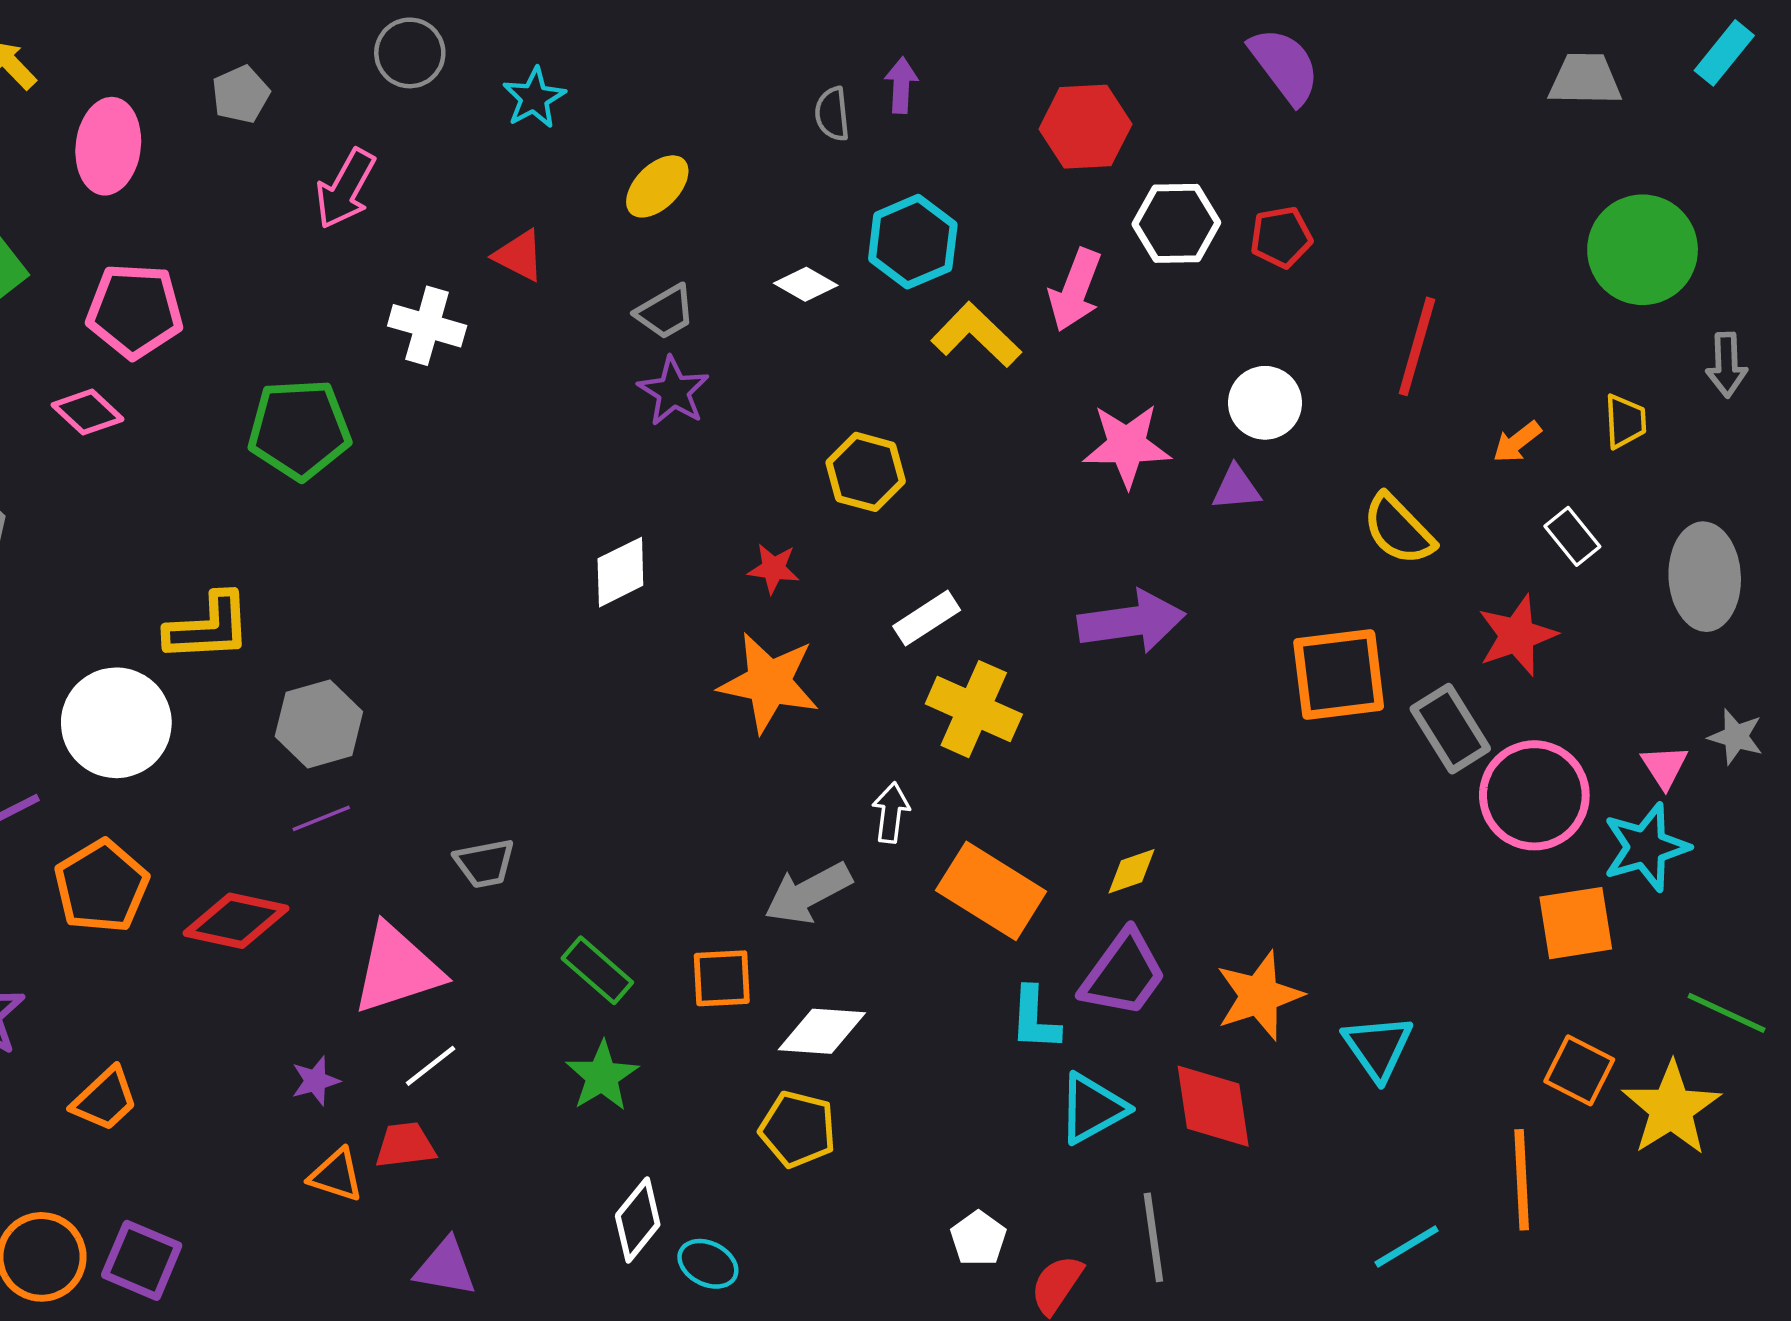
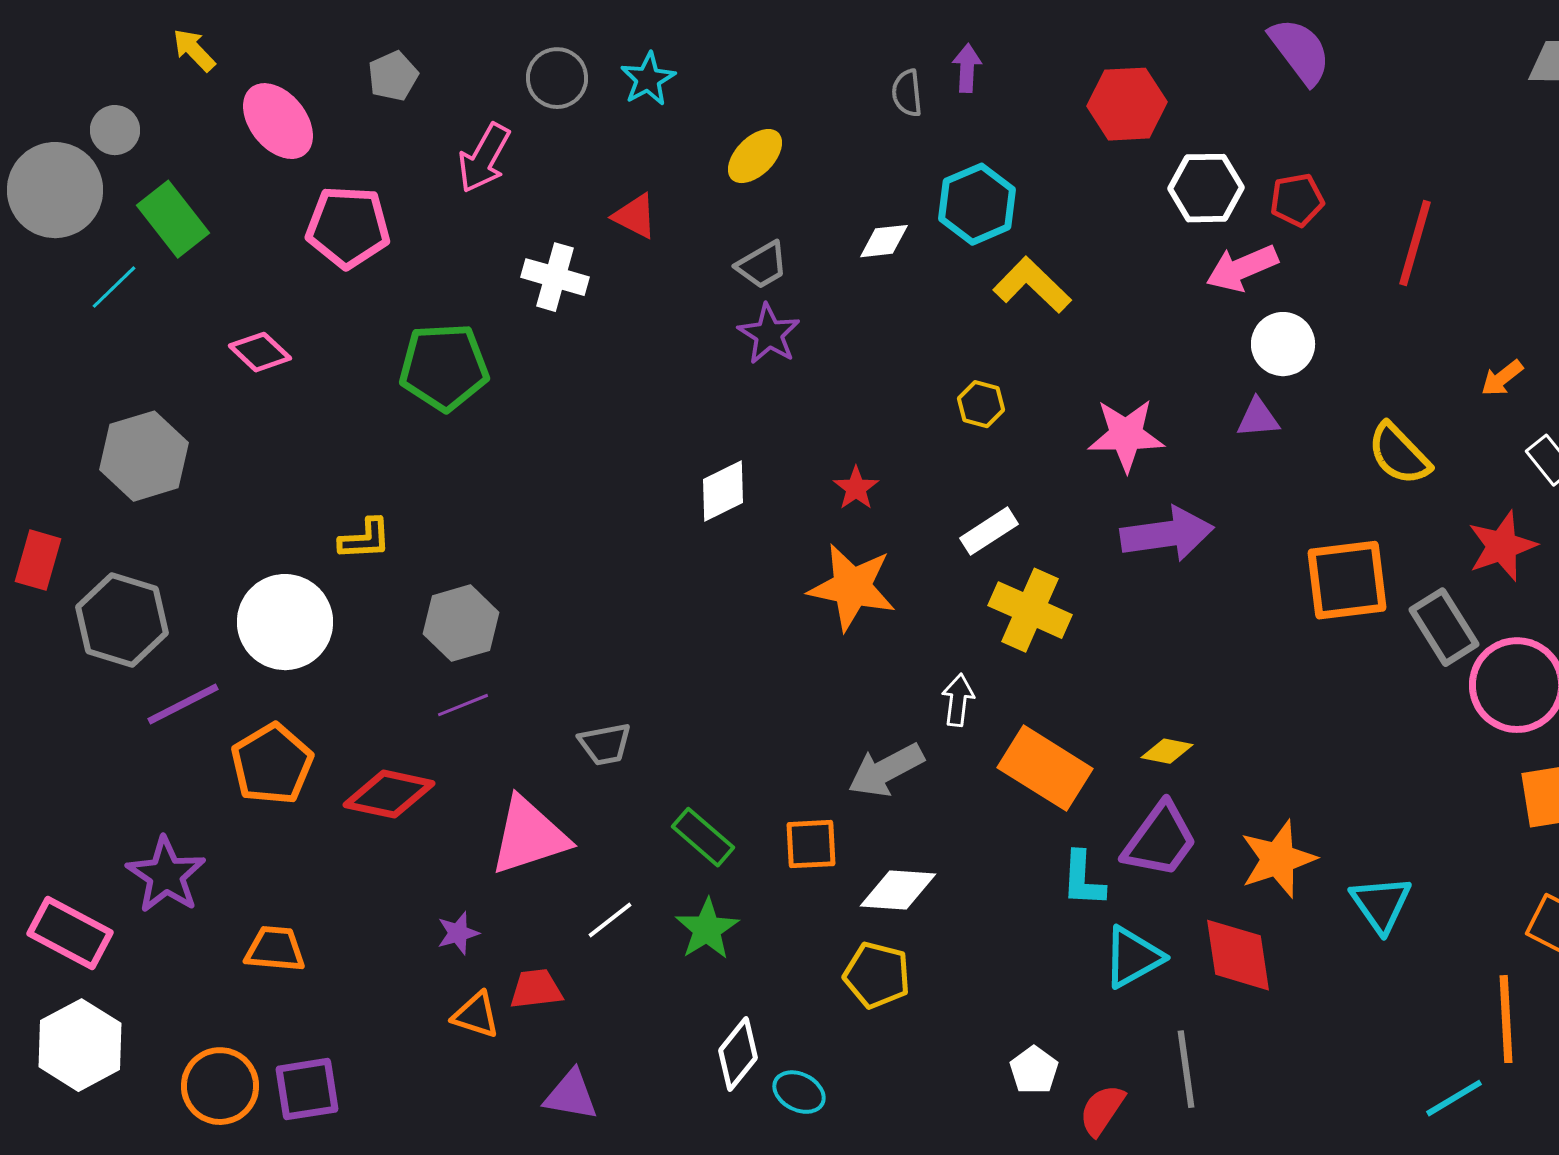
gray circle: (410, 53) -> (557, 78), moved
pink ellipse: (108, 146) -> (278, 121), turned -46
white diamond: (806, 284) -> (884, 241), turned -36
pink arrow: (1075, 290) -> (1242, 268), moved, turned 46
pink pentagon: (135, 311) -> (348, 227), moved
red line: (1417, 346) -> (1415, 243), moved
pink star: (1127, 445) -> (1126, 435), moved
yellow hexagon: (866, 472) -> (981, 404), moved, size x0.7
red star: (774, 569) -> (856, 488), turned 30
yellow L-shape: (208, 627) -> (365, 539), size x0.7
yellow diamond: (1131, 871) -> (1167, 751), turned 30
white line: (431, 1066) -> (610, 920), moved
orange trapezoid: (105, 1099) -> (275, 949), turned -132
cyan line: (1407, 1247) -> (1454, 1098), moved
purple square: (142, 1260) -> (307, 1089), turned -32

